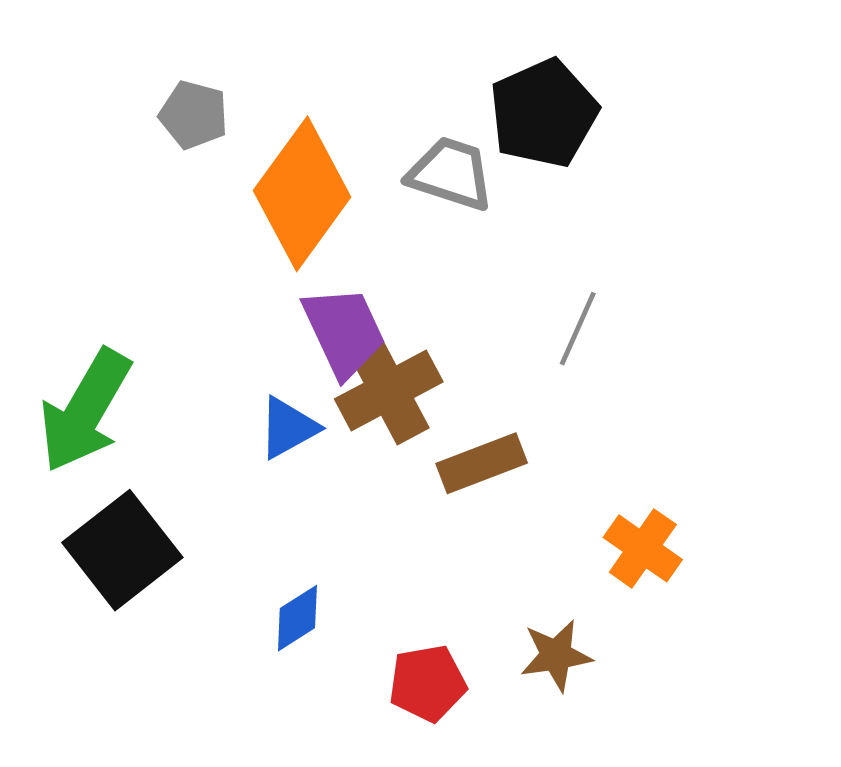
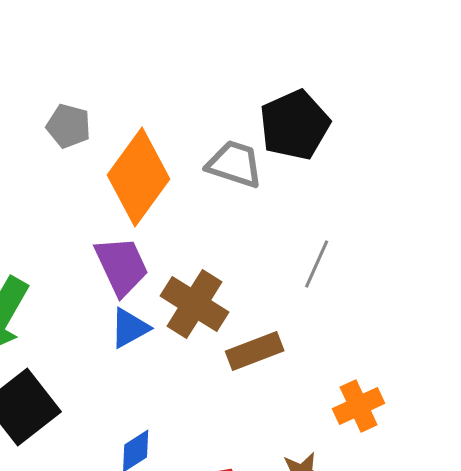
purple trapezoid: (344, 332) -> (122, 266), moved
brown cross: (389, 390) -> (195, 304), turned -30
orange cross: (643, 548) -> (359, 406), turned 30

